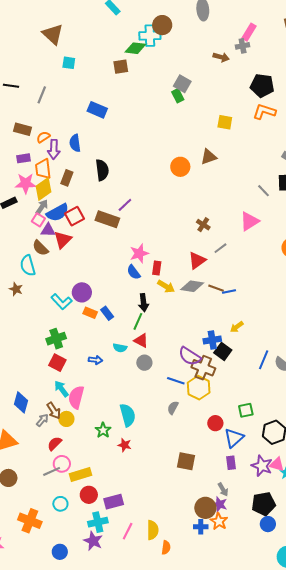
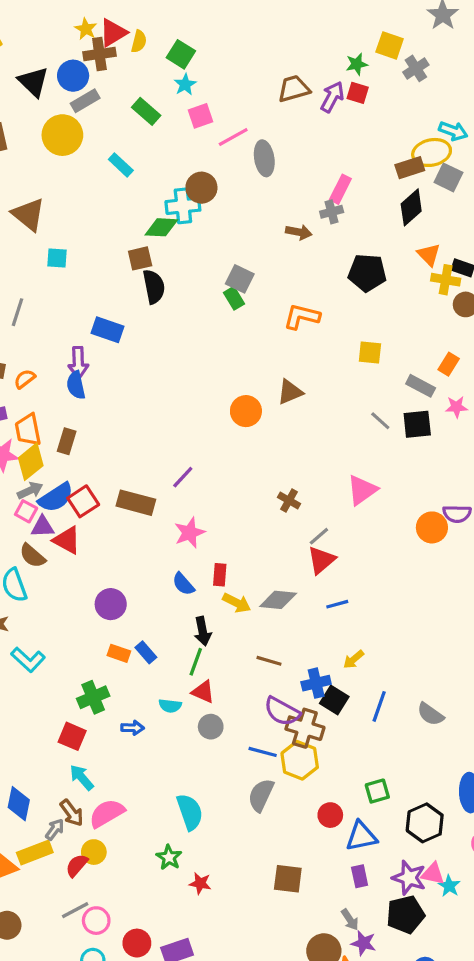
orange L-shape: (264, 112) -> (302, 317), moved
yellow square: (225, 122) -> (370, 352), moved
purple arrow: (54, 149) -> (78, 363), moved
black semicircle: (102, 170) -> (154, 287), moved
gray line: (264, 191) -> (380, 421), moved
purple line: (125, 205) -> (183, 477), moved
gray arrow: (42, 207) -> (30, 490), turned 35
red triangle: (63, 240) -> (67, 540), turned -42
pink star: (139, 253) -> (190, 533), moved
red triangle: (197, 260) -> (321, 560), moved
brown line: (216, 288) -> (269, 661), moved
purple circle: (82, 292) -> (111, 604), moved
cyan L-shape: (62, 302) -> (28, 660), moved
green cross: (56, 339) -> (93, 697), moved
blue line: (264, 360) -> (379, 706), moved
pink semicircle: (76, 397) -> (107, 813), moved, turned 50
gray semicircle: (173, 408) -> (261, 795), size x1.5
yellow circle: (66, 419) -> (94, 852), moved
green star: (103, 430) -> (169, 857), moved
blue triangle: (234, 438) -> (361, 836), turned 35
red star: (125, 445) -> (200, 883), moved
pink circle: (62, 464) -> (96, 921), moved
yellow rectangle: (80, 474) -> (35, 852), moved
purple star: (220, 504) -> (363, 943), moved
black pentagon: (264, 504) -> (406, 915), moved

